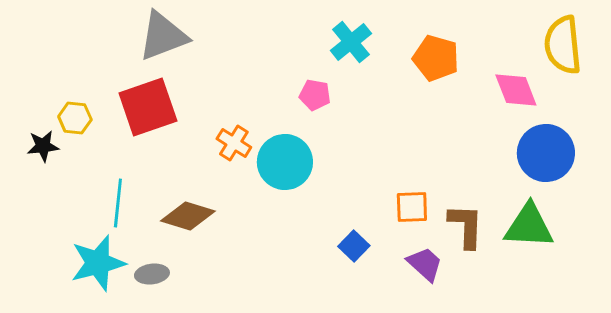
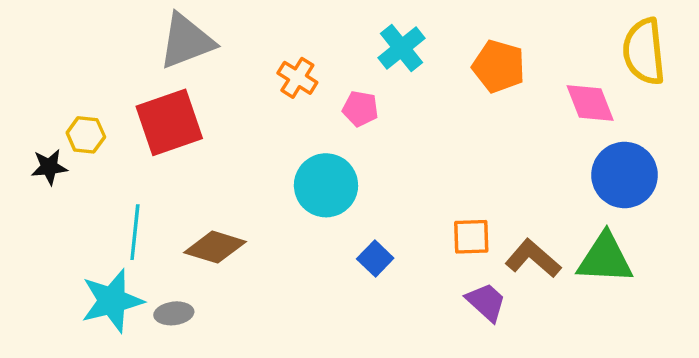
orange cross: (234, 143) -> (297, 78), moved
brown L-shape: (466, 226) -> (533, 258), turned -51
blue square: (354, 246) -> (375, 258), moved

